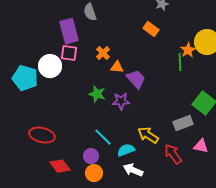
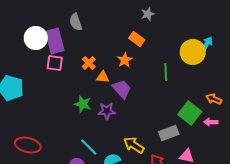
orange star: (188, 50) -> (125, 60), moved
white circle: (50, 66) -> (36, 38), moved

